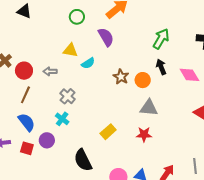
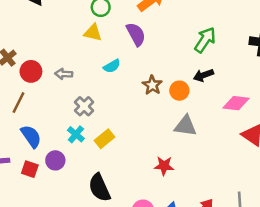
yellow triangle: (70, 50) -> (93, 33), moved
black arrow: (161, 67) -> (203, 75), turned -91
pink diamond: (189, 75) -> (236, 103), moved, turned -55
brown line: (25, 95) -> (18, 103), moved
yellow rectangle: (108, 132) -> (104, 139), moved
red star: (144, 134) -> (164, 166), moved

